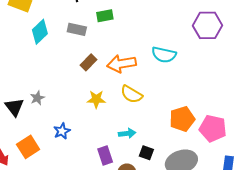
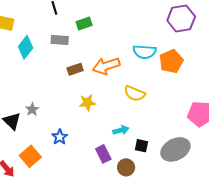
brown rectangle: (88, 62) -> (75, 69), turned 35
yellow semicircle: (131, 94) -> (135, 94), moved
orange pentagon: (182, 119) -> (171, 61), moved

